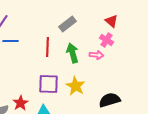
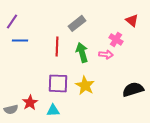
red triangle: (112, 21) -> (132, 20), moved
black semicircle: (110, 100) -> (133, 89), moved

